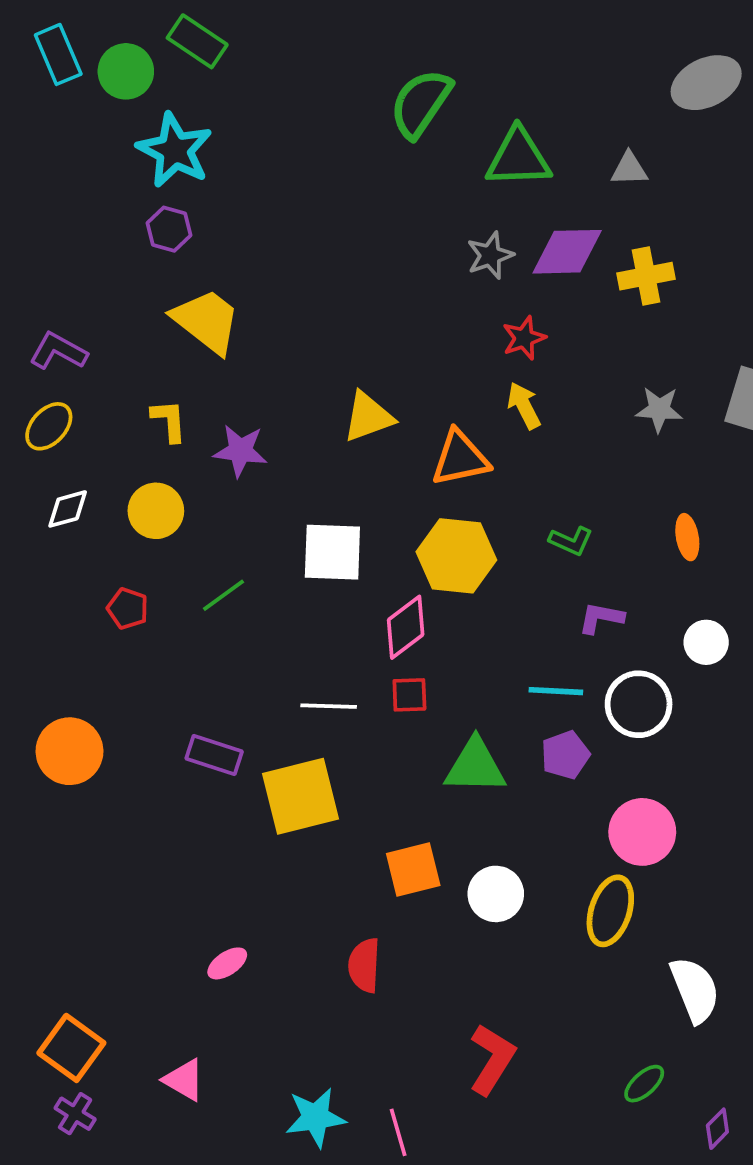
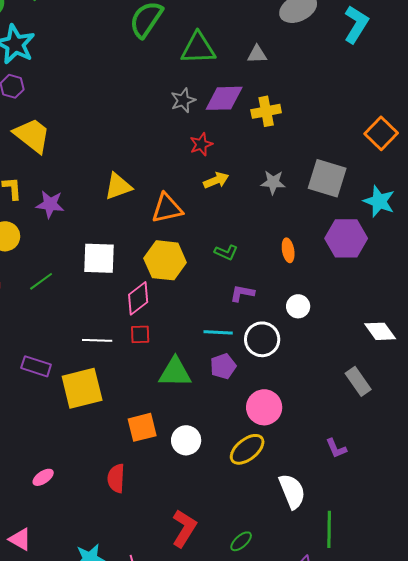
yellow arrow: (524, 406) -> (216, 180), moved, turned 95
yellow ellipse: (610, 911) -> (247, 449), turned 33
green ellipse: (644, 1084) -> (241, 541), moved

